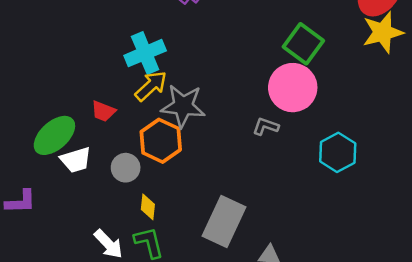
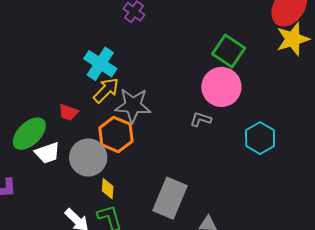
cyan cross: (145, 53) -> (100, 64), turned -32
gray circle: (126, 168) -> (88, 158), size x1.6

